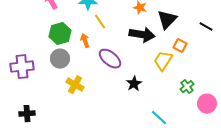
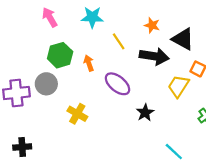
black triangle: (167, 20) -> (183, 39), turned -45
yellow line: (100, 22) -> (119, 41), moved
gray circle: (60, 59) -> (46, 84), moved

